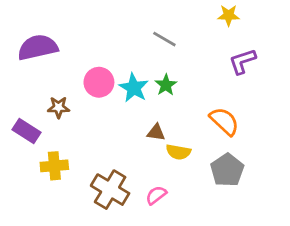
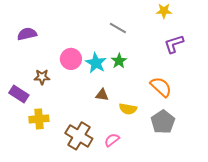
purple semicircle: (38, 47) -> (27, 34), size x0.7
brown triangle: (156, 132) -> (102, 95), moved

